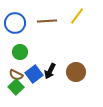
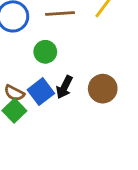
green circle: (20, 52) -> (45, 52), moved

